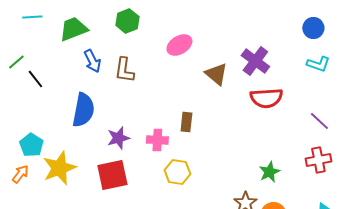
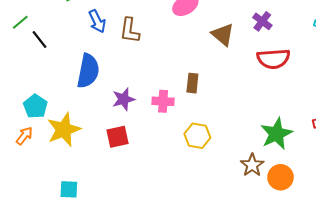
purple cross: (255, 61) -> (262, 21), size x0.7
yellow hexagon: (177, 172) -> (197, 136), moved
green star: (269, 172) -> (276, 134), size x1.5
red square: (112, 175) -> (117, 137), size x0.7

